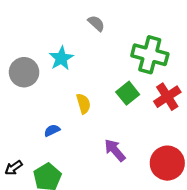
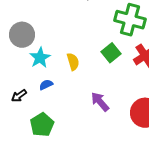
cyan star: (61, 58) -> (40, 58), moved
black arrow: (14, 168) -> (19, 96), moved

